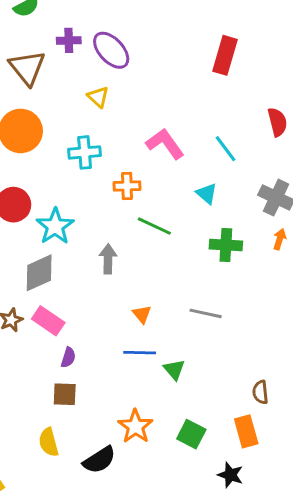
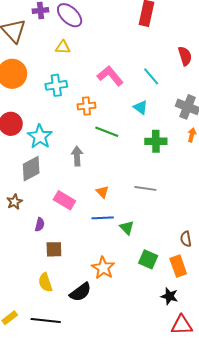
yellow triangle: (98, 97) -> (63, 47), turned -35
pink rectangle: (48, 321) -> (64, 200), moved
purple semicircle: (68, 357) -> (40, 224), moved
green square: (191, 434) -> (148, 259), moved

